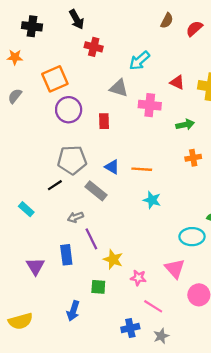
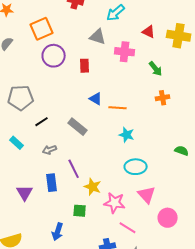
green arrow: (185, 125) -> (156, 69), turned 63
gray pentagon: (72, 160) -> (21, 98), moved
blue triangle: (112, 167) -> (96, 99), moved
gray arrow: (75, 217) -> (50, 150), moved
cyan ellipse: (192, 237) -> (136, 167), moved
pink star: (138, 278) -> (115, 203), size x1.5

